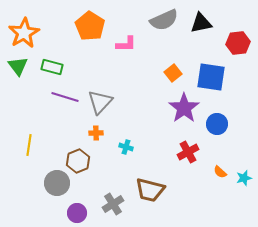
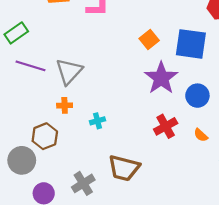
green rectangle: (52, 67) -> (16, 33), turned -50
cyan cross: (126, 147) -> (98, 121), turned -32
orange semicircle: (220, 172) -> (201, 135), moved

